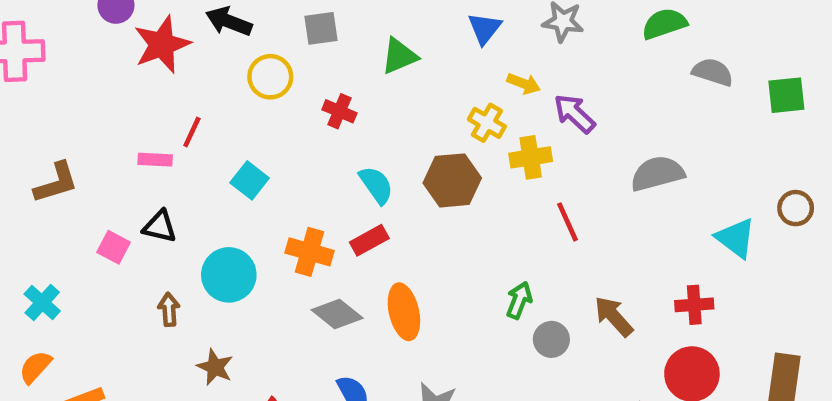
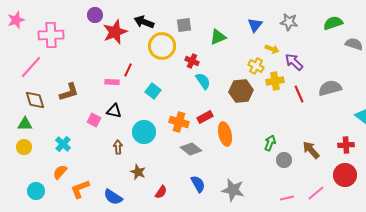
yellow circle: (270, 77) -> (162, 46), size x1.4
cyan semicircle: (376, 185) -> (203, 81), moved
red line: (568, 222) -> (299, 94), moved
orange ellipse: (404, 312) -> (225, 134), moved

